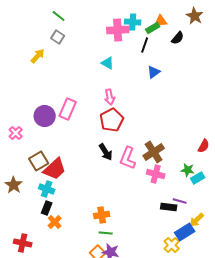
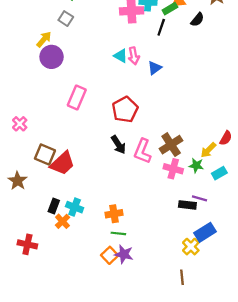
cyan triangle: (108, 63) -> (121, 56), moved
blue triangle: (154, 72) -> (155, 68), moved
pink arrow: (110, 97) -> (134, 56), moved
purple circle: (45, 116) -> (52, 57), moved
brown square: (39, 161) -> (45, 154), turned -36
green star: (188, 170) -> (196, 165), moved
cyan cross: (47, 189) -> (75, 207), moved
yellow arrow: (197, 220) -> (208, 150), moved

